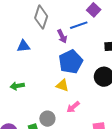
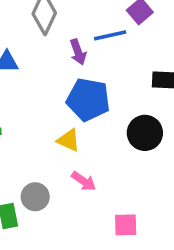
blue pentagon: (71, 62) -> (88, 100), turned 30
pink arrow: (73, 107) -> (84, 181), turned -112

